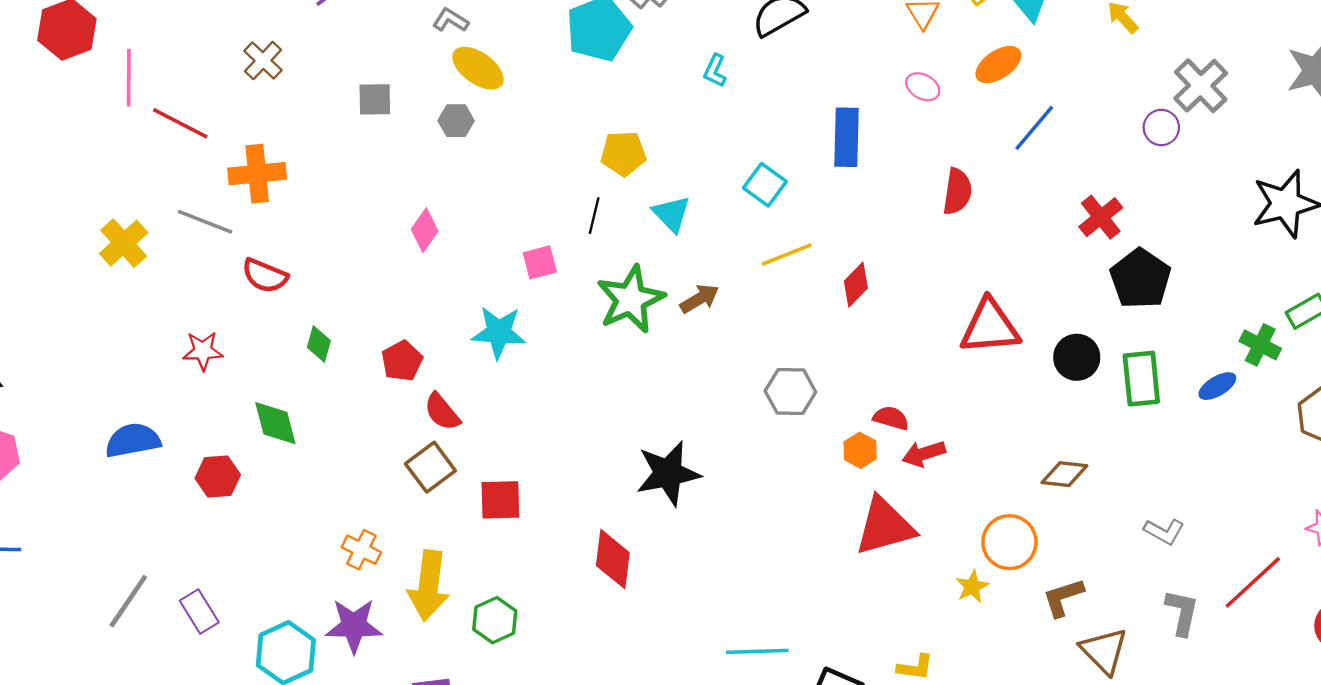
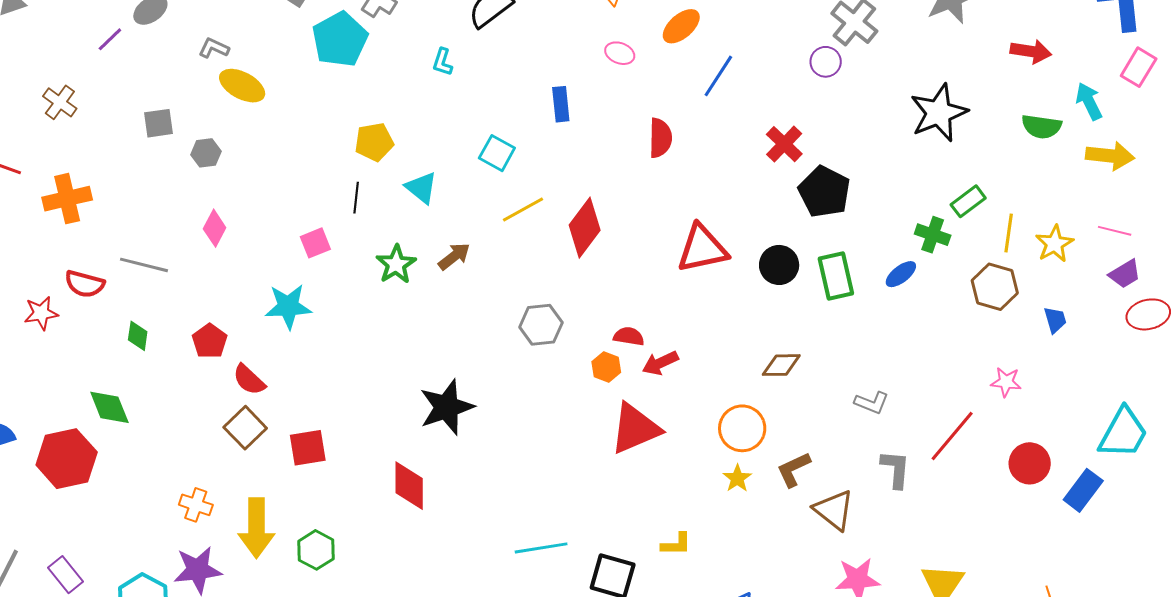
gray hexagon: (456, 121) -> (206, 153), moved
blue rectangle: (847, 137) -> (561, 104), size x0.7
gray line: (205, 222) -> (144, 265), moved
red diamond: (856, 285) -> (585, 228), size x1.5
green star: (631, 299) -> (396, 264), size x0.7
red star: (203, 351) -> (41, 313), moved
red hexagon: (218, 476) -> (67, 459), size x1.6
yellow star: (972, 587) -> (737, 478), moved

